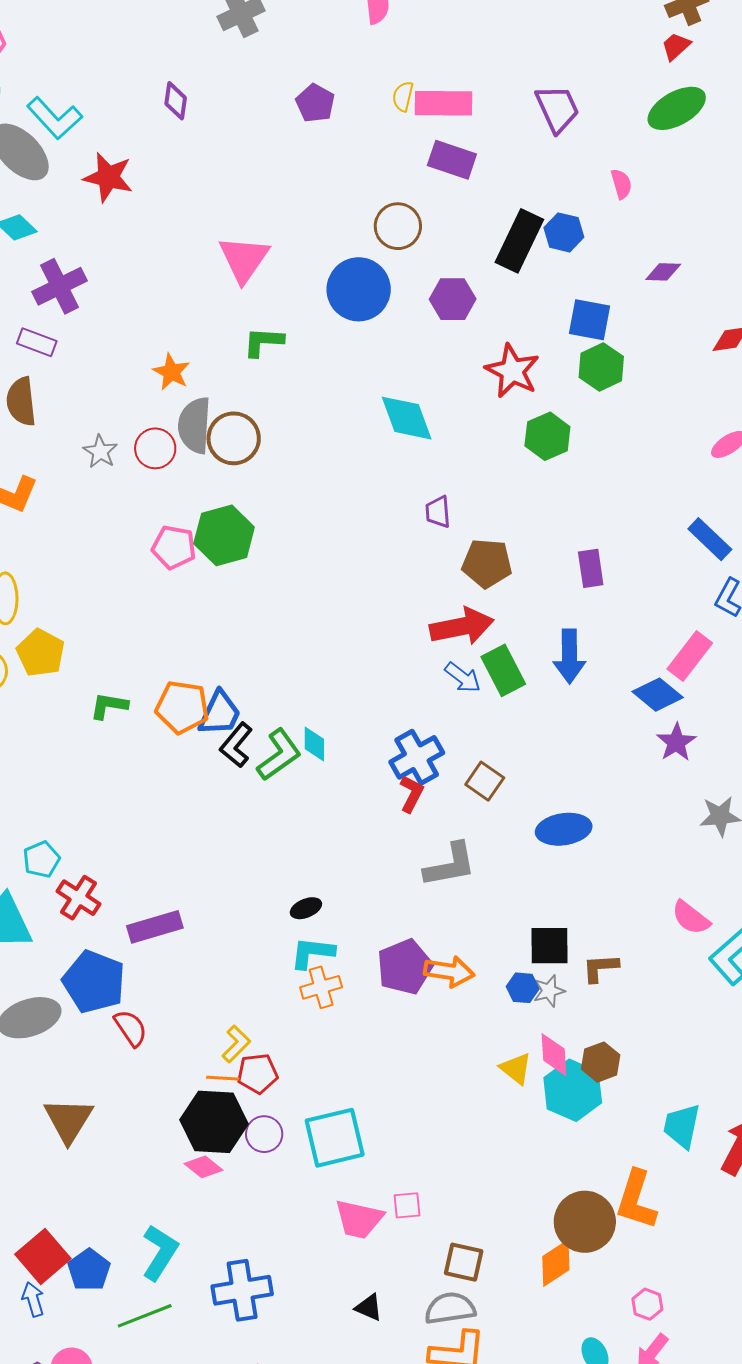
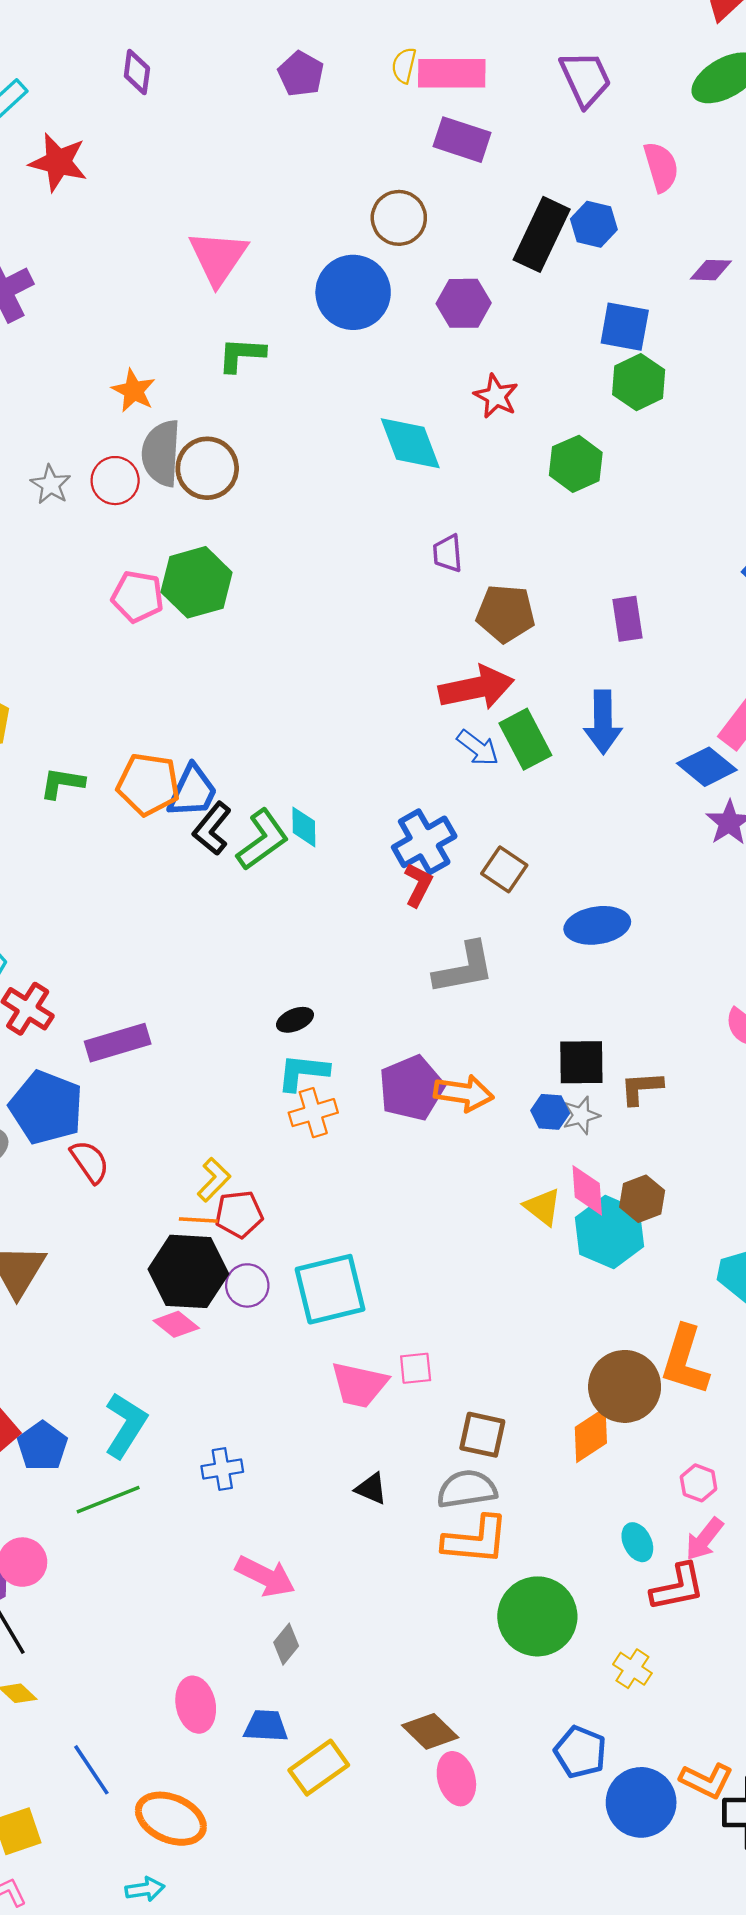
pink semicircle: (621, 184) -> (661, 167), size x1.4
red star: (512, 371) -> (496, 396), moved, size x0.7
blue cross: (242, 1290) -> (222, 1469), size x0.6

